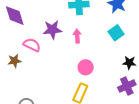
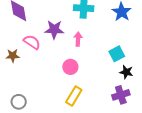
cyan square: (116, 33) -> (117, 54), moved
pink circle: (86, 67) -> (70, 67), moved

